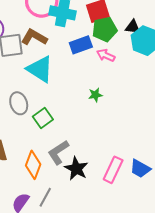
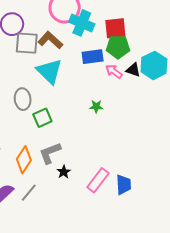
black triangle: (133, 27) -> (133, 70), moved
black star: (76, 169) -> (64, 172), size x0.6
blue trapezoid: (140, 169) -> (124, 185), turned -135

